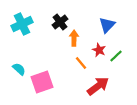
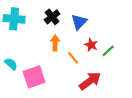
cyan cross: (22, 24) -> (14, 19), turned 30
blue triangle: (107, 25) -> (79, 22), moved
orange arrow: (74, 38) -> (55, 43), moved

